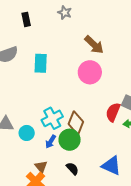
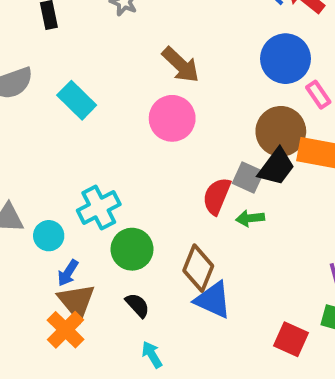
cyan rectangle: (41, 63) -> (77, 100), turned -48
brown diamond: (76, 123) -> (198, 268), moved
blue arrow: (51, 142) -> (68, 273), moved
brown triangle: (41, 167) -> (76, 301), size x1.5

